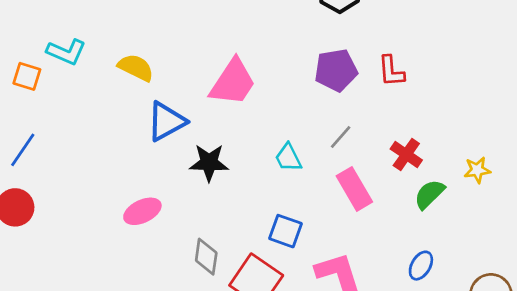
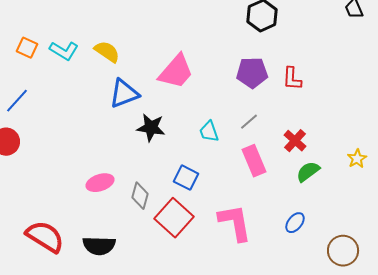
cyan L-shape: (66, 52) -> (64, 51), moved
yellow star: (477, 170) -> (357, 159), moved, turned -30
pink ellipse: (142, 211) -> (100, 183), moved
blue square: (286, 231) -> (186, 178), moved

